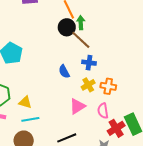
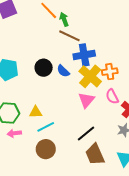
black circle: (67, 27) -> (44, 68), moved
blue cross: (89, 63) -> (84, 55), size x1.5
yellow cross: (88, 85) -> (90, 76), size x1.6

